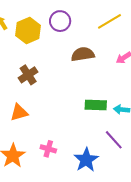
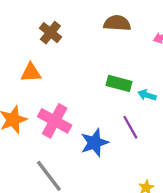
brown cross: (28, 75) -> (50, 33), turned -30
pink cross: (48, 149) -> (55, 121), size x1.8

